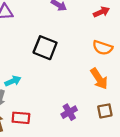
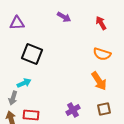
red arrow: (101, 12) -> (101, 23), turned -96
black square: (45, 48) -> (32, 54), moved

